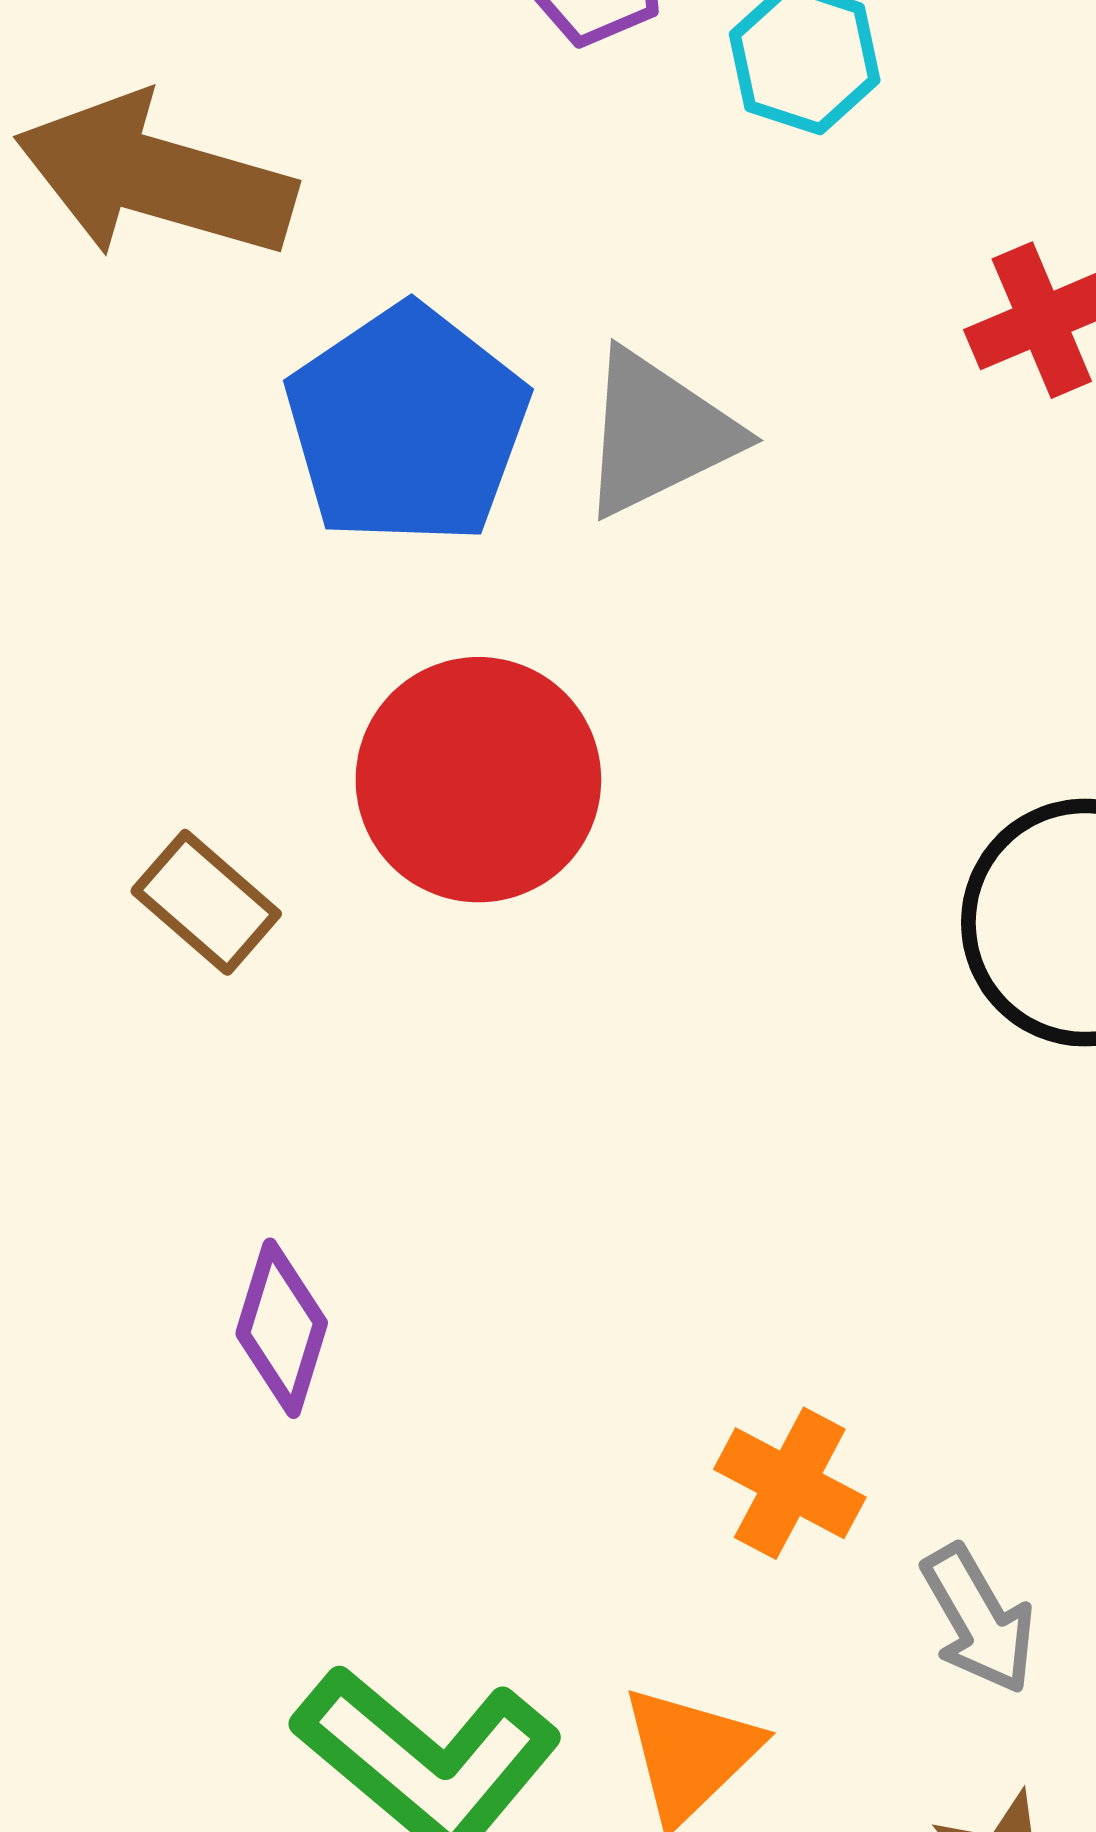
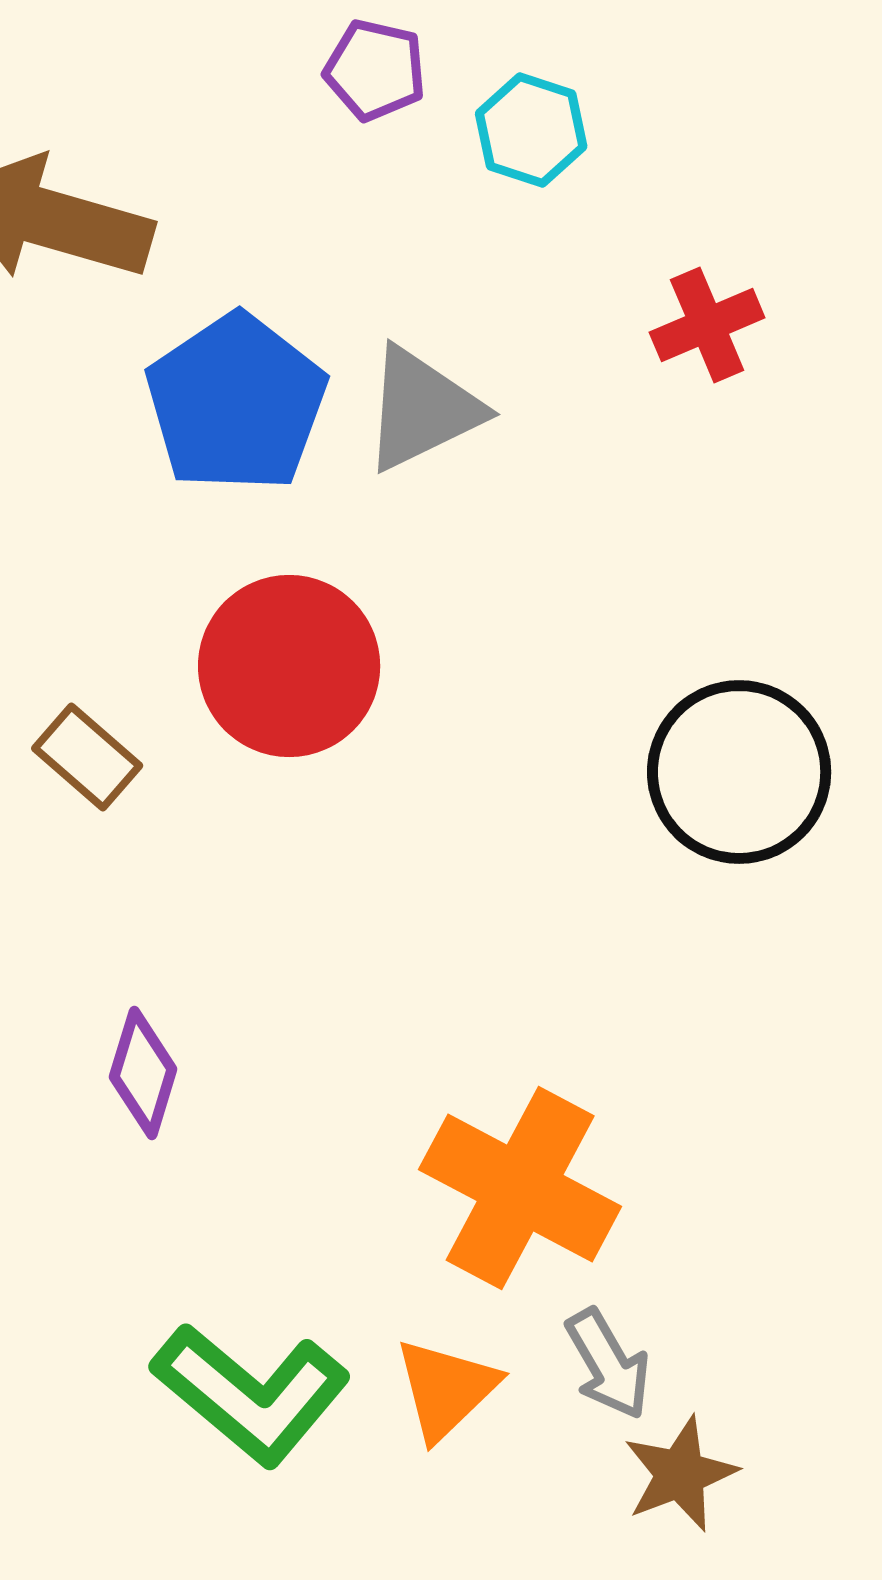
orange cross: (790, 1483) -> (520, 1188), size x1.8
gray arrow: (979, 1619) -> (608, 1364), moved

